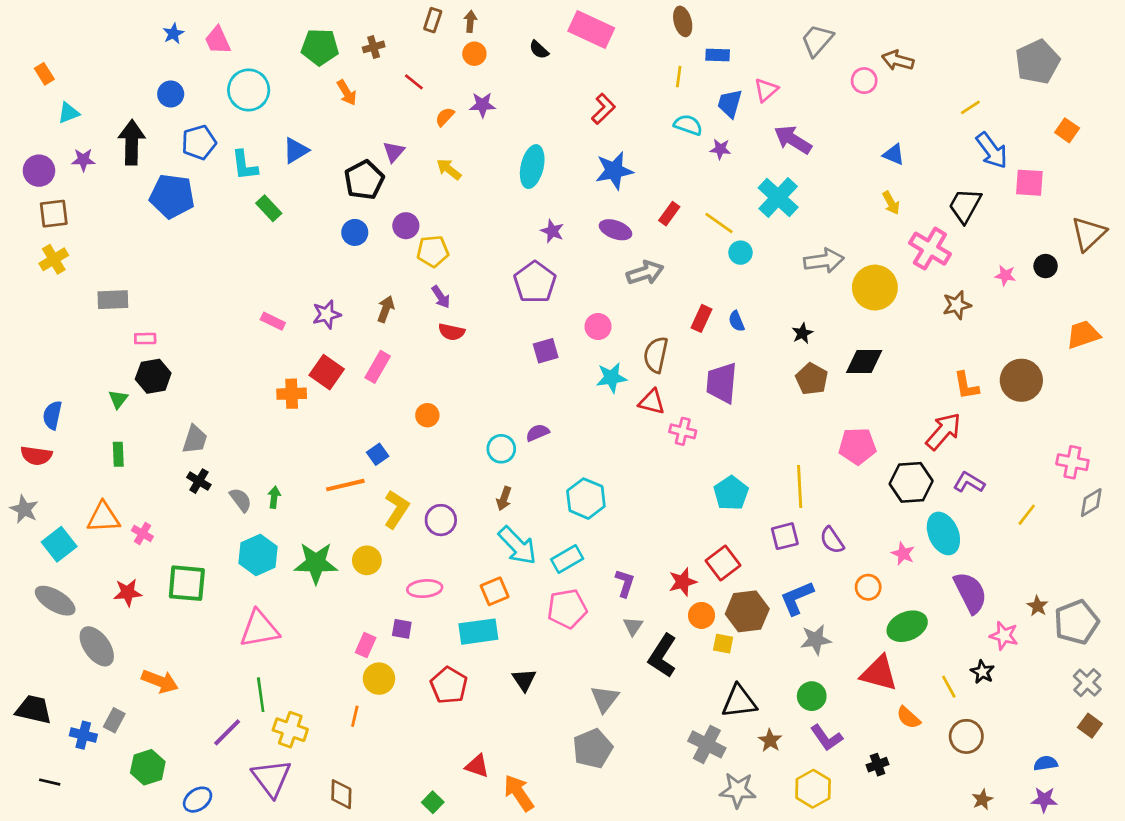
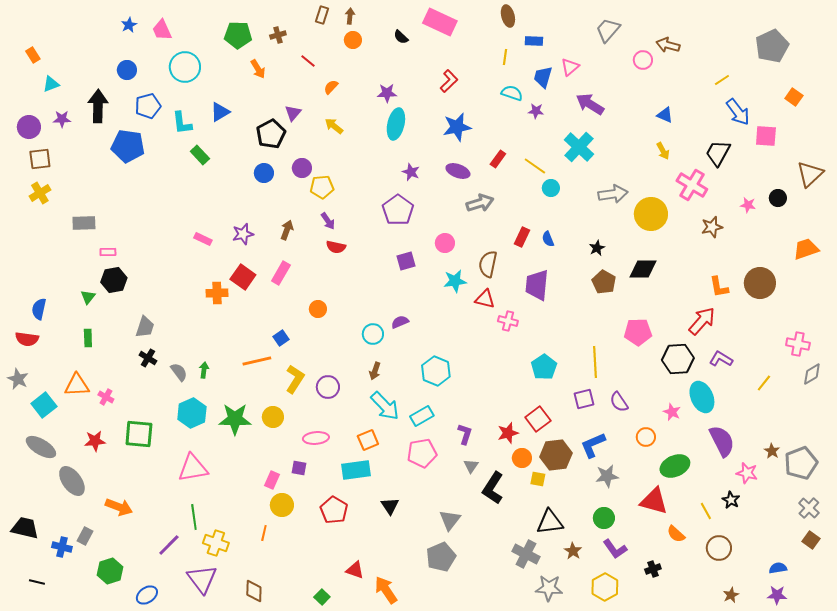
purple star: (482, 105) -> (387, 93), moved

